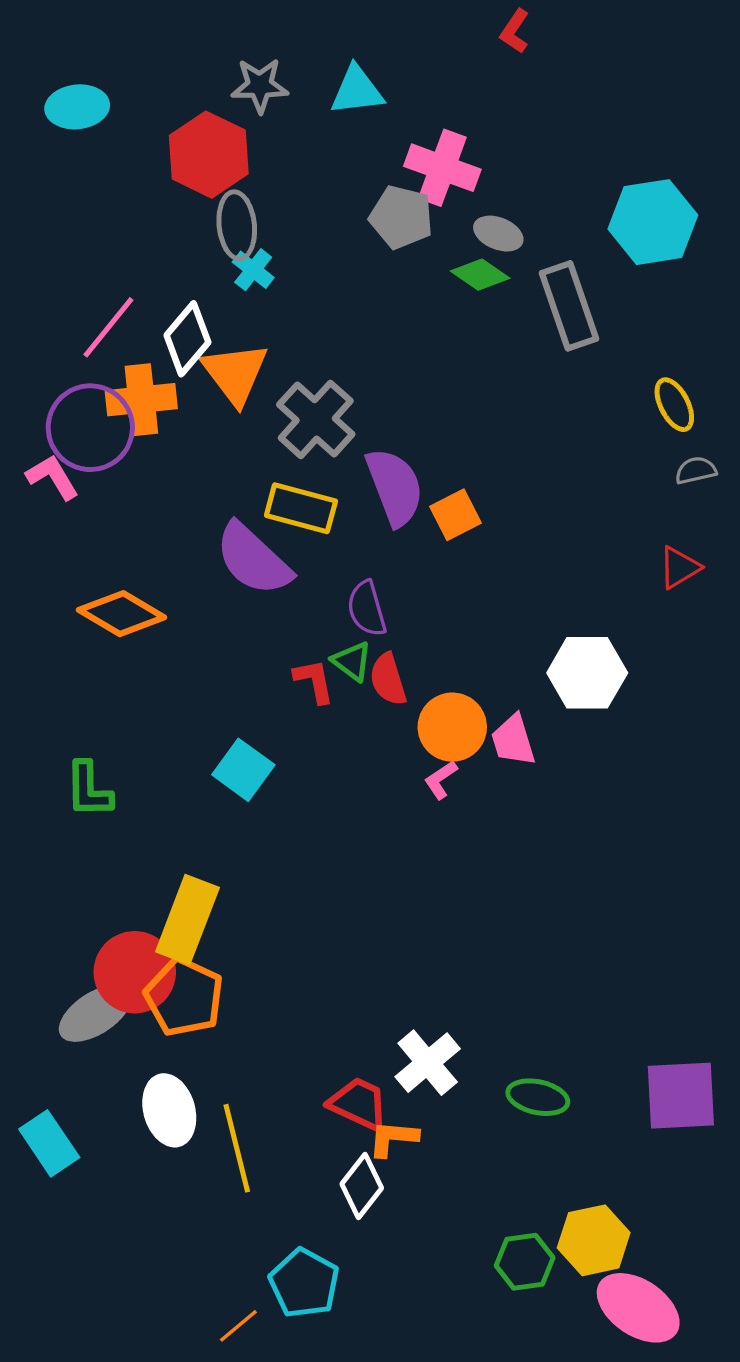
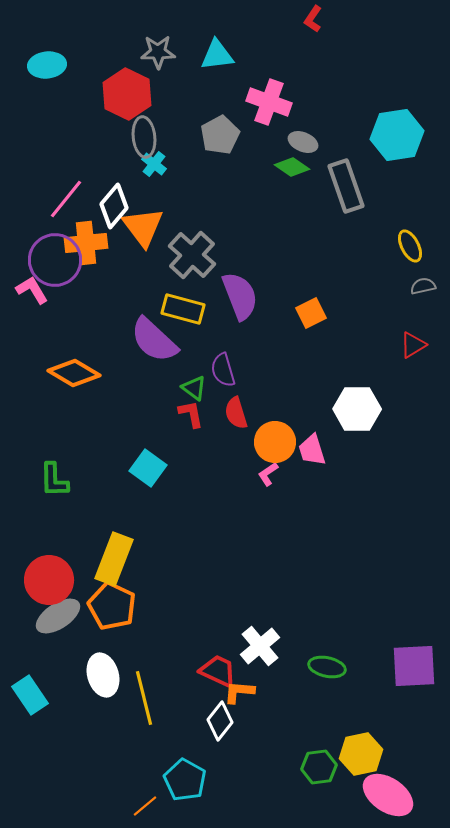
gray pentagon: (401, 217) -> (220, 135), moved, turned 30
orange square: (456, 515) -> (311, 313), moved
green triangle: (352, 661) -> (194, 388), moved
red circle: (135, 972) -> (49, 580), moved

